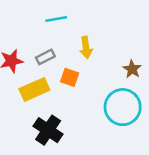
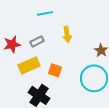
orange square: (70, 77) -> (55, 70), moved

